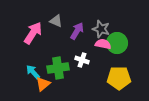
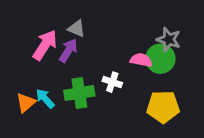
gray star: (101, 29) -> (169, 39), moved
purple arrow: (77, 31) -> (68, 50), moved
orange triangle: (43, 84) -> (26, 103), moved

